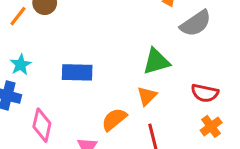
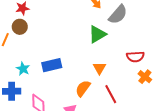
green triangle: (156, 61) -> (97, 34), moved
cyan star: (21, 65) -> (23, 69), moved

